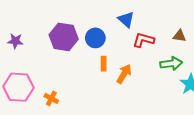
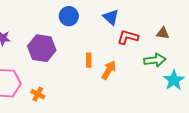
purple hexagon: (64, 37) -> (42, 48), moved
blue circle: (95, 38) -> (69, 16), moved

